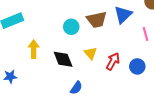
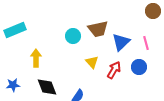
blue triangle: (123, 15) -> (121, 42), moved
black diamond: (63, 59) -> (47, 87), moved
blue circle: (137, 66) -> (139, 67), moved

